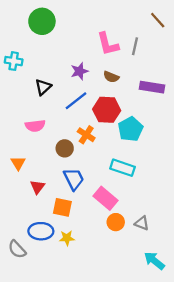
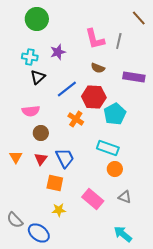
cyan cross: (14, 61) -> (30, 57), moved
purple star: (79, 71) -> (58, 52), moved
brown circle: (65, 148) -> (41, 133), moved
orange triangle: (18, 163) -> (16, 157), moved
red triangle: (37, 187) -> (41, 159), moved
pink rectangle: (106, 198) -> (93, 199), moved
orange circle: (116, 222) -> (115, 169), moved
blue ellipse: (41, 231) -> (39, 233), moved, turned 35
cyan arrow: (154, 261) -> (123, 234), moved

